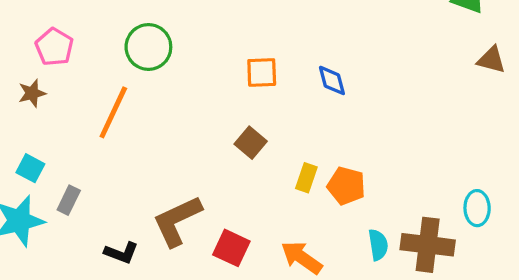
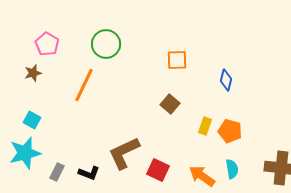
blue diamond: (332, 80) -> (226, 80), moved, turned 30
gray rectangle: (69, 200) -> (57, 172), moved
cyan semicircle: (378, 245) -> (232, 169), moved

